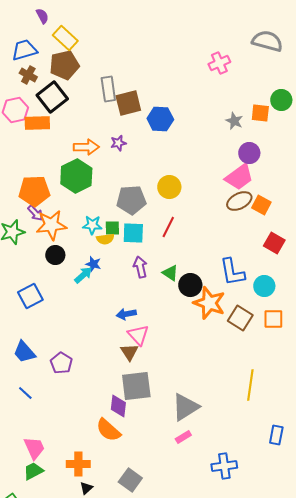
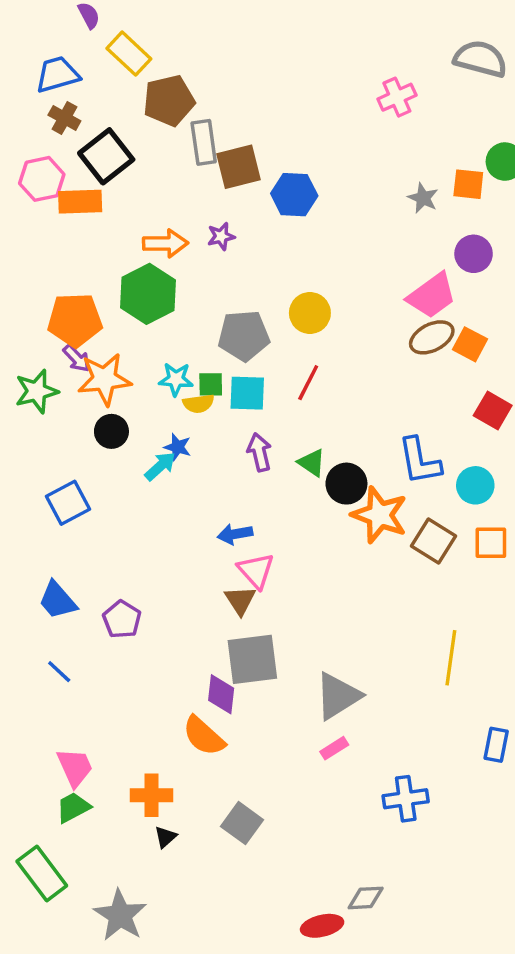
brown pentagon: (64, 65) -> (169, 101), moved
purple circle: (249, 153) -> (474, 254), moved

